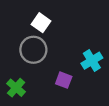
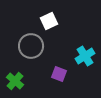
white square: (41, 23) -> (49, 21), moved, turned 30

